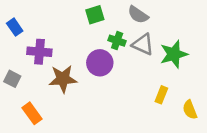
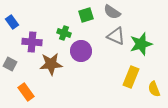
green square: (95, 15) -> (86, 15), moved
green cross: (117, 41) -> (64, 33), moved
yellow rectangle: (161, 95) -> (131, 77), size x1.5

